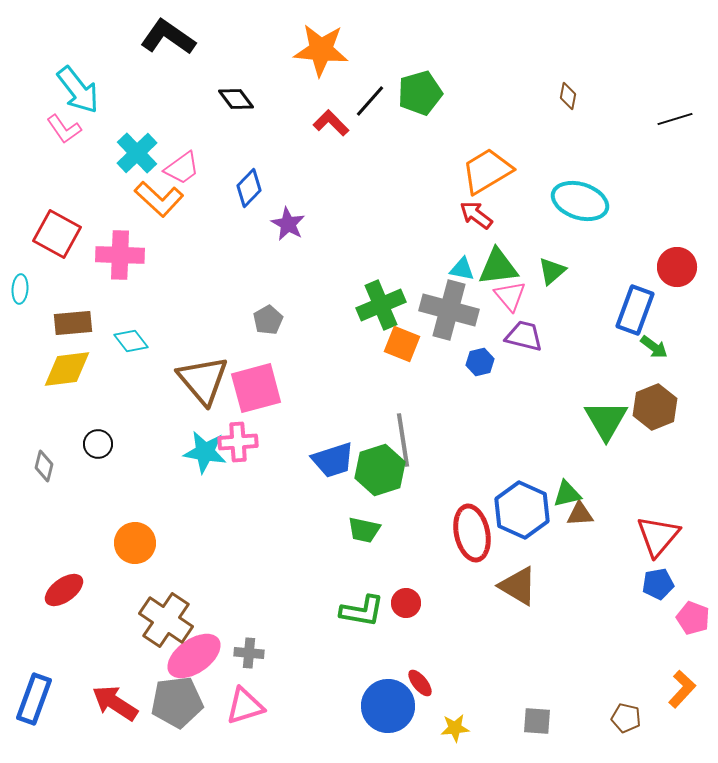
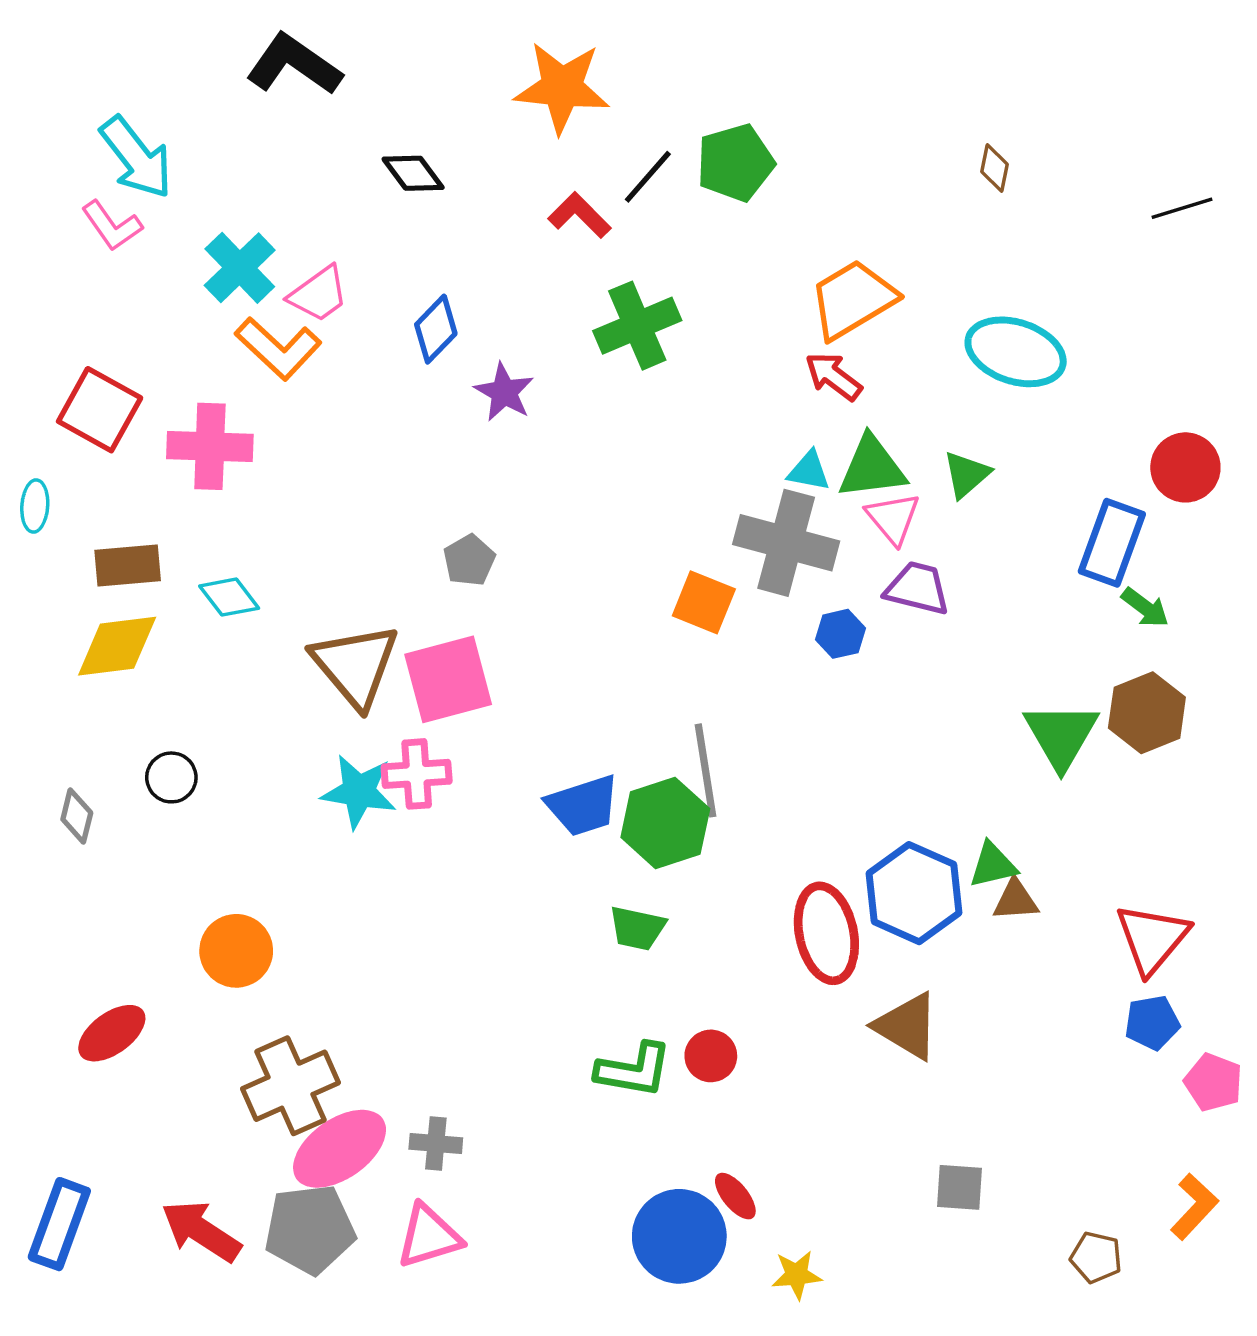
green cross: (381, 305) -> (637, 326), moved
brown cross: (166, 620) -> (290, 1086), turned 32
gray square: (537, 721) -> (960, 1187), moved

